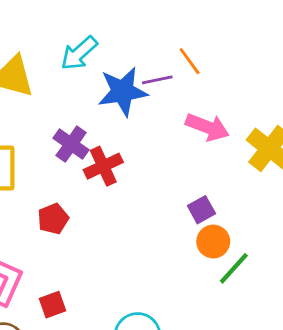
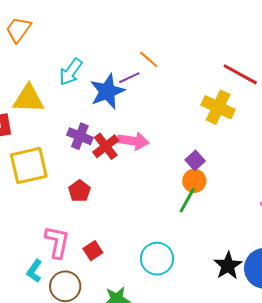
pink arrow: (207, 127) -> (133, 141), moved
purple square: (201, 210) -> (195, 160), moved
green line: (234, 268) -> (187, 200), moved

